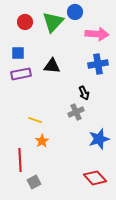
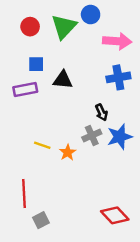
blue square: (18, 53) -> (36, 64), moved
blue star: (99, 139) -> (120, 137), moved
orange star: (42, 141) -> (68, 152), moved

